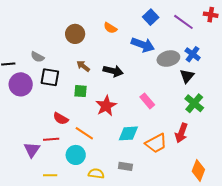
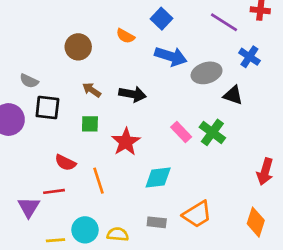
blue square: (151, 17) -> (161, 19), moved
blue cross: (193, 54) -> (249, 57), moved
black triangle: (187, 76) -> (233, 95), turned -49
green cross: (194, 103) -> (212, 132), moved
orange line: (84, 133) -> (98, 181), turned 42
red arrow: (181, 133) -> (265, 172), moved
orange trapezoid: (156, 143) -> (197, 214), moved
cyan circle: (76, 155) -> (85, 230), moved

